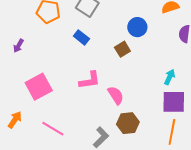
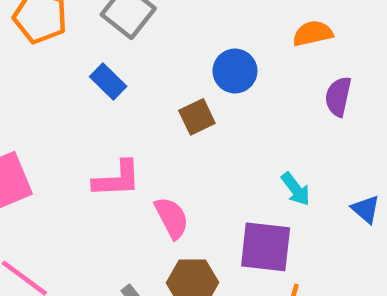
cyan arrow: (170, 77) -> (296, 189), turned 112
purple square: (174, 102) -> (266, 247), moved

